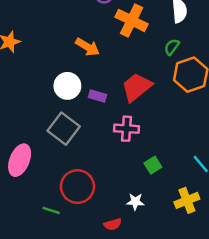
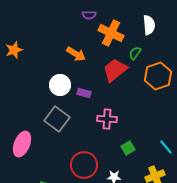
green semicircle: (172, 47) -> (135, 53), moved
red trapezoid: (137, 87) -> (115, 70), moved
red circle: (77, 187) -> (84, 165), moved

